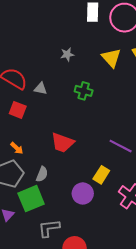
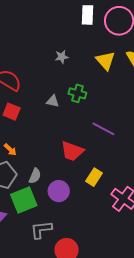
gray triangle: (40, 89) -> (53, 101), moved
red trapezoid: (62, 143) -> (72, 151), moved
purple line: (121, 146) -> (103, 129), moved
purple circle: (83, 193) -> (59, 191), moved

